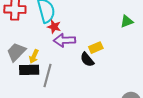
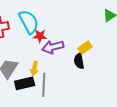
yellow arrow: (34, 56) -> (34, 69), moved
black semicircle: (87, 60) -> (79, 61), turned 42

